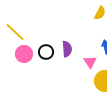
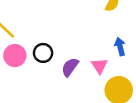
purple semicircle: (67, 49) -> (70, 67), moved, turned -140

